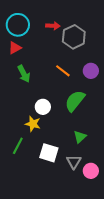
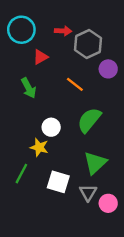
red triangle: (15, 48) -> (40, 57), moved
purple circle: (91, 71) -> (108, 69), moved
green triangle: (80, 137) -> (95, 163), size x1.5

